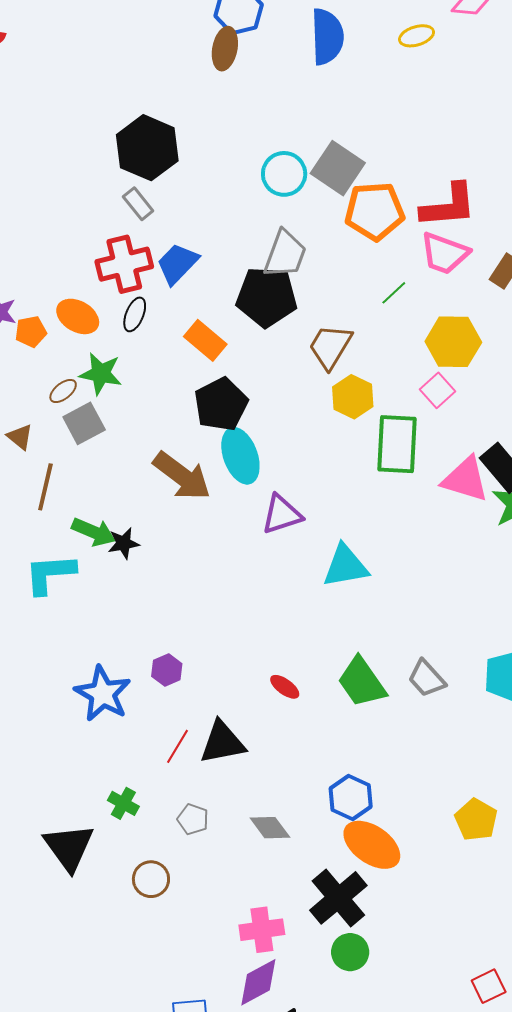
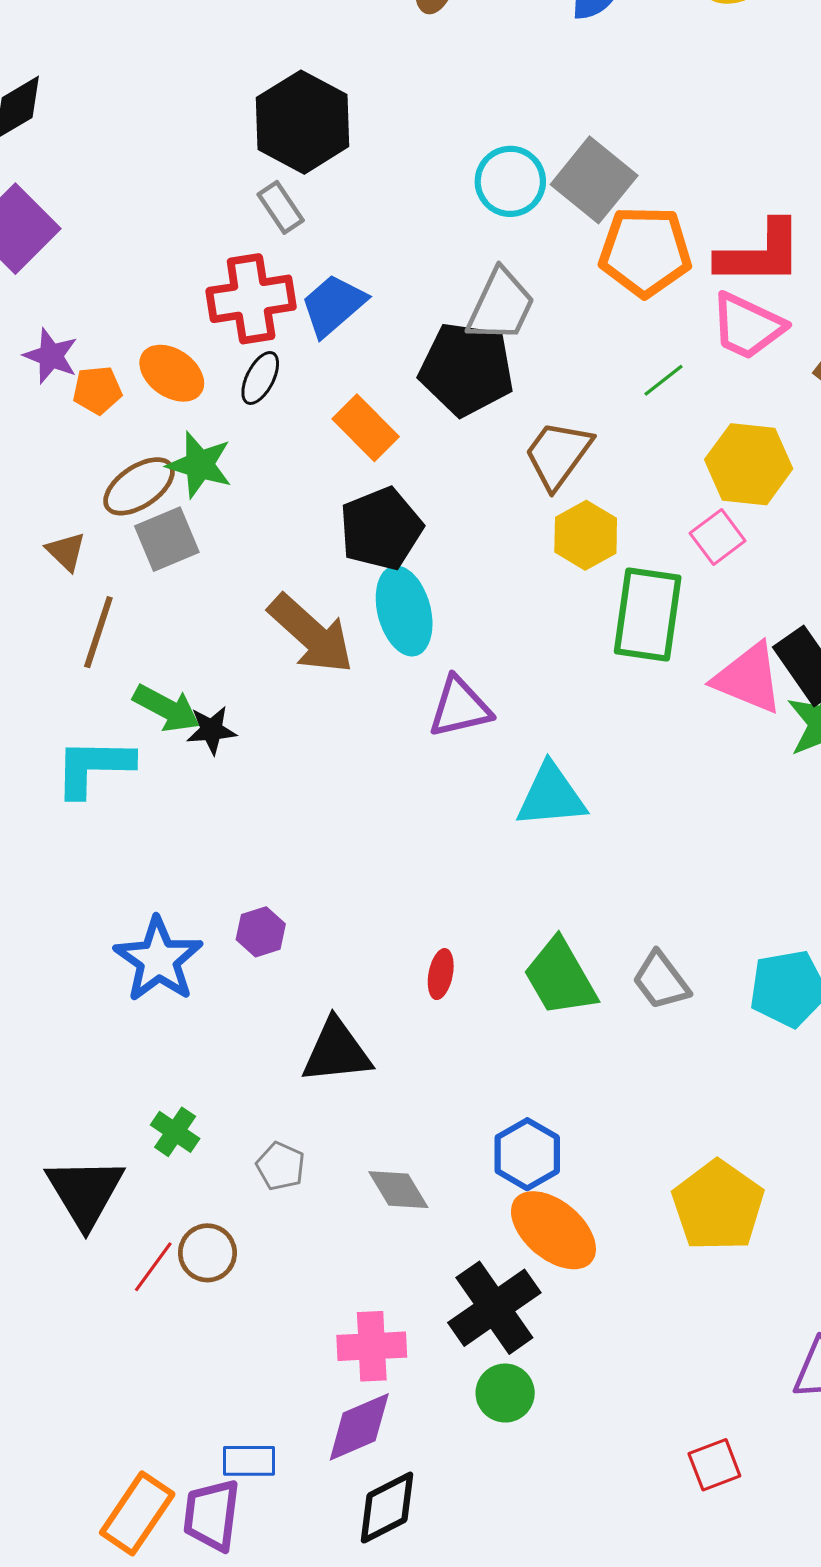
brown ellipse: (63, 391) -> (139, 486), size x1.6
red ellipse: (285, 687) -> (441, 974), turned 60
red line: (178, 746) -> (153, 1267), moved
yellow pentagon: (476, 820) -> (718, 1206), size x1.4

